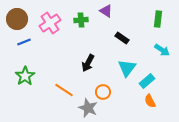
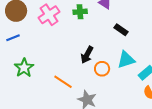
blue line: (24, 42) -> (13, 38), moved
cyan triangle: (127, 68) -> (126, 60), turned 36
orange circle: (103, 92) -> (102, 69), moved

